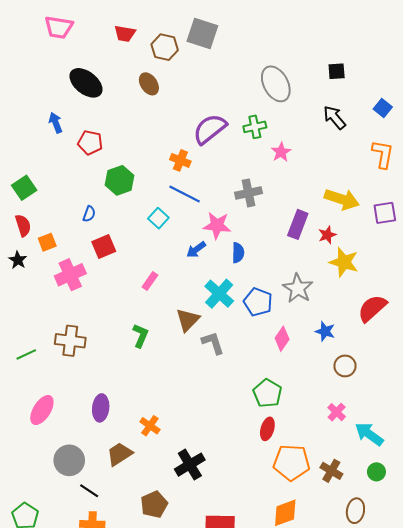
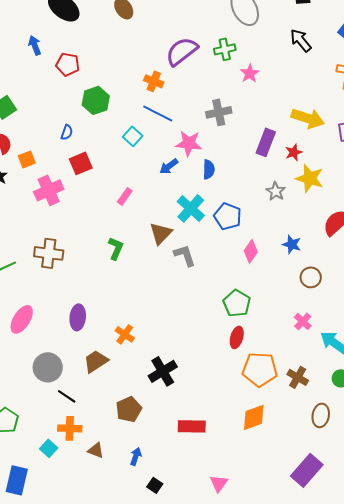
gray star: (298, 288) -> (276, 191), moved, size x0.7

